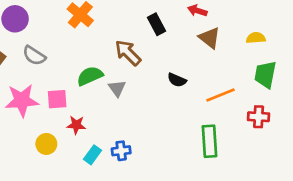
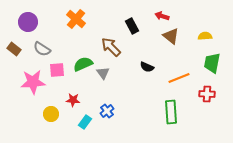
pink square: (57, 99) -> (57, 70), moved
blue cross: (121, 151) -> (107, 111), moved, turned -32

